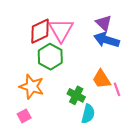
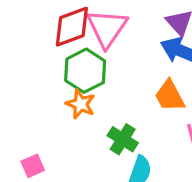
orange trapezoid: (101, 79) -> (170, 96), moved
orange star: (32, 87) -> (80, 104), moved, size x0.7

